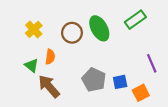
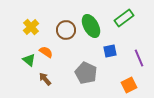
orange semicircle: (50, 57) -> (46, 52), turned -64
blue square: (120, 82) -> (110, 51), moved
brown arrow: (49, 86) -> (45, 79), size x0.6

